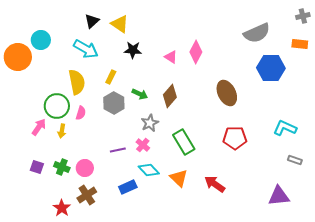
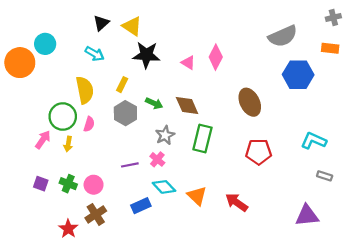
cyan arrow: (86, 49) -> (95, 54), size x0.7
black star: (133, 50) -> (146, 55), size x1.4
brown diamond: (170, 96) -> (187, 105), turned -65
green rectangle: (184, 142) -> (202, 139), moved, turned 45

